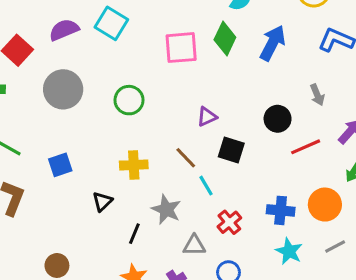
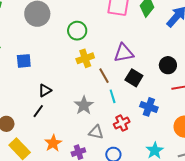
purple triangle: (207, 117) -> (124, 53), size x1.5
yellow cross: (134, 165) -> (85, 58), moved, turned -30
blue cross: (281, 210) -> (149, 107), moved
black line: (134, 234) -> (38, 111), moved

